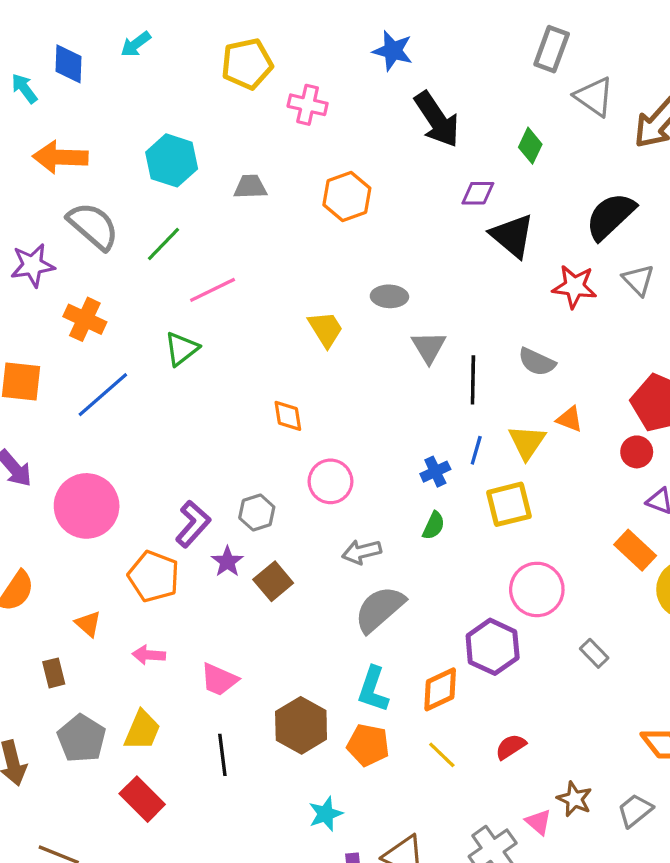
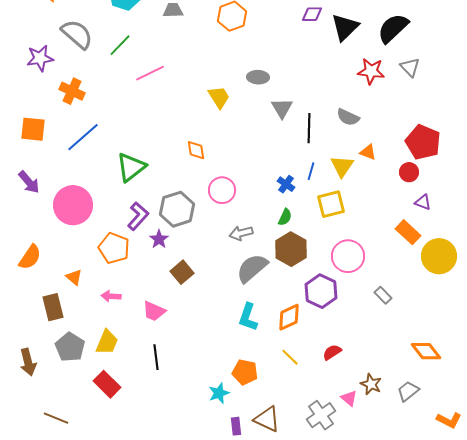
black triangle: (512, 236) -> (345, 27), moved, turned 36
green triangle: (181, 349) -> (131, 167), moved, size x1.4
blue cross: (435, 472) -> (286, 184), turned -30
gray hexagon: (257, 513) -> (177, 209), size x1.6
brown square: (273, 581) -> (182, 272), moved
brown rectangle: (54, 673) -> (53, 307), size x1.5
brown hexagon: (301, 725) -> (291, 249), moved
orange pentagon: (368, 745) -> (245, 372), moved

